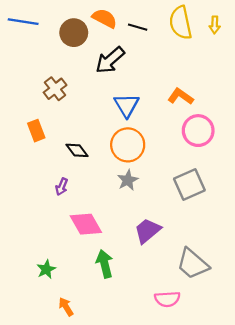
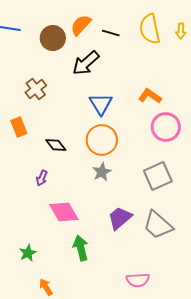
orange semicircle: (105, 18) -> (81, 25), turned -75
gray trapezoid: (193, 264) -> (158, 225), moved

